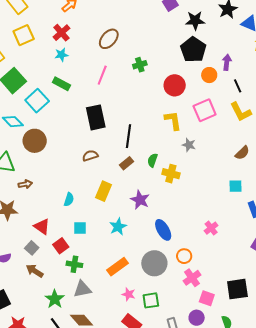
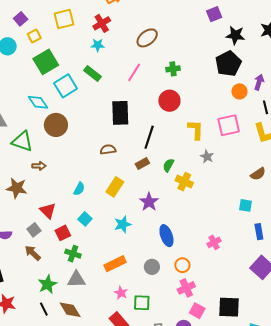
red circle: (175, 85) -> (169, 101), moved
cyan square: (80, 228) -> (85, 219), turned 32
gray circle: (154, 263) -> (152, 267), size x0.6

